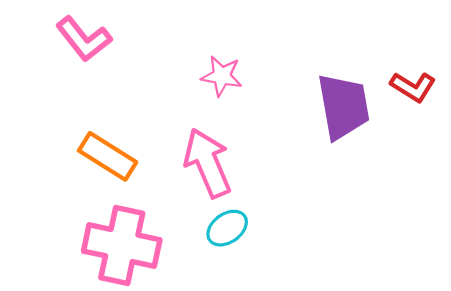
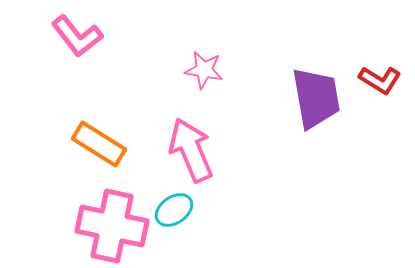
cyan ellipse: (227, 228) -> (174, 210), moved

